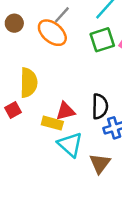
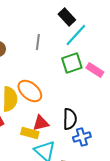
gray line: (62, 15) -> (38, 42), turned -35
orange ellipse: (52, 33) -> (30, 91), moved

